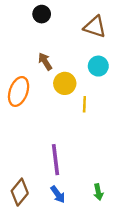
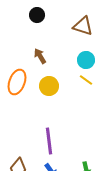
yellow circle: (65, 83) -> (49, 86), moved
yellow line: (84, 104) -> (86, 80), moved, turned -56

